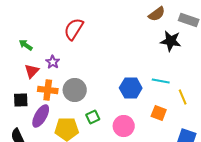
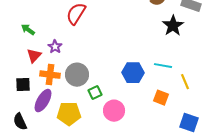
black star: (171, 41) -> (173, 26), turned 30
green square: (93, 117) -> (95, 93), moved
pink circle: (124, 126) -> (114, 111), moved

